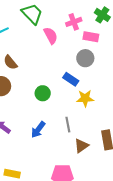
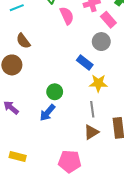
pink rectangle: (91, 37) -> (108, 20), turned 35
green circle: (43, 93) -> (55, 92), moved
gray line: (68, 125) -> (92, 109), moved

